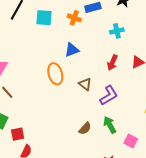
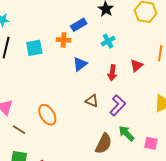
blue triangle: (72, 50) -> (80, 64), moved
orange ellipse: (55, 74) -> (47, 115), moved
brown semicircle: (85, 128) -> (104, 144), size x1.5

